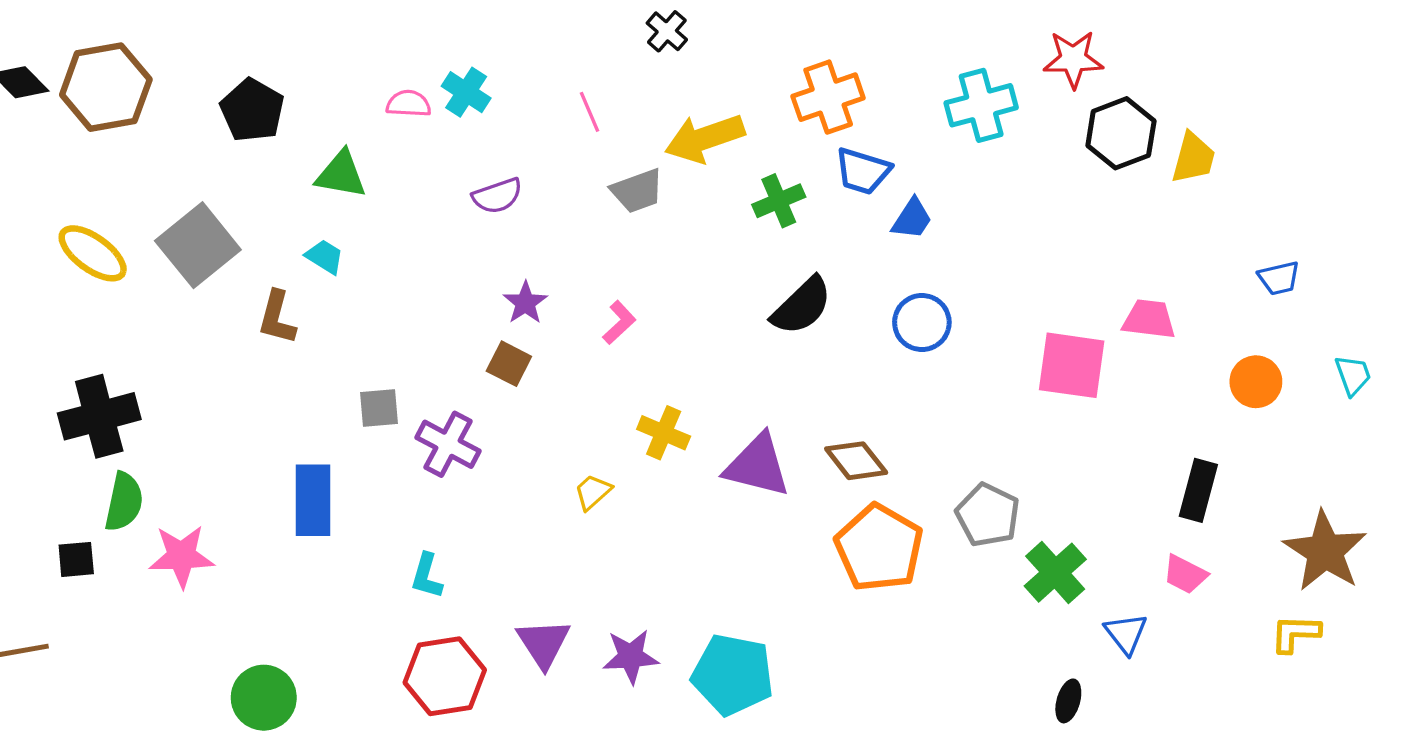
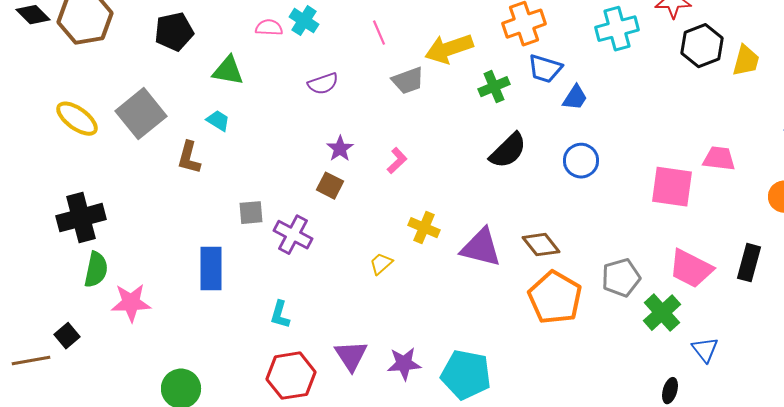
black pentagon: (252, 110) -> (174, 32), turned 30
gray pentagon: (988, 515) -> (621, 278), turned 30
black square: (76, 559) -> (67, 336), moved, turned -35
pink trapezoid: (1185, 574) -> (691, 269), moved, size x1.6

